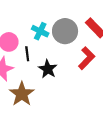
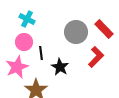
cyan cross: (40, 31) -> (27, 19), moved

